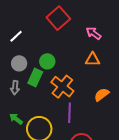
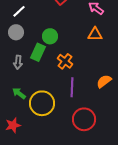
gray circle: (19, 63) -> (16, 32), moved
orange cross: (62, 87) -> (65, 61), size x0.7
orange semicircle: (102, 95) -> (104, 81), moved

